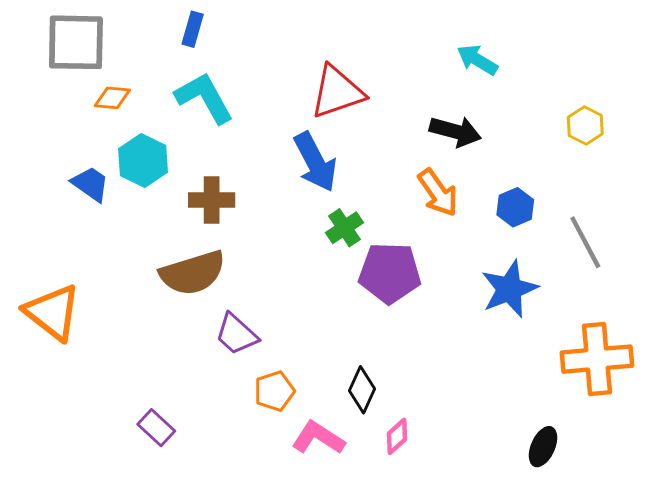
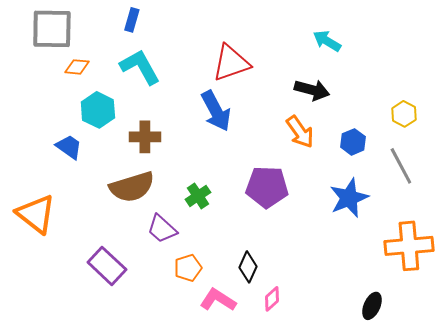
yellow hexagon: (585, 126) -> (404, 114), moved
blue trapezoid: (91, 184) -> (69, 147), moved
green cross: (344, 228) -> (198, 196), moved
purple rectangle: (156, 428) -> (107, 266), moved, size x1.5

